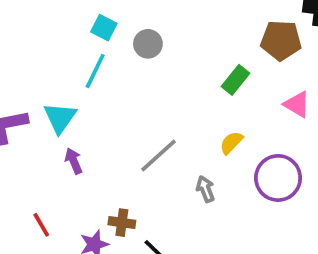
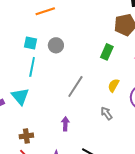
gray line: (158, 156) -> (75, 86), moved
purple arrow: (74, 161) -> (65, 124), moved, turned 40
brown cross: (122, 223) -> (26, 136), moved

